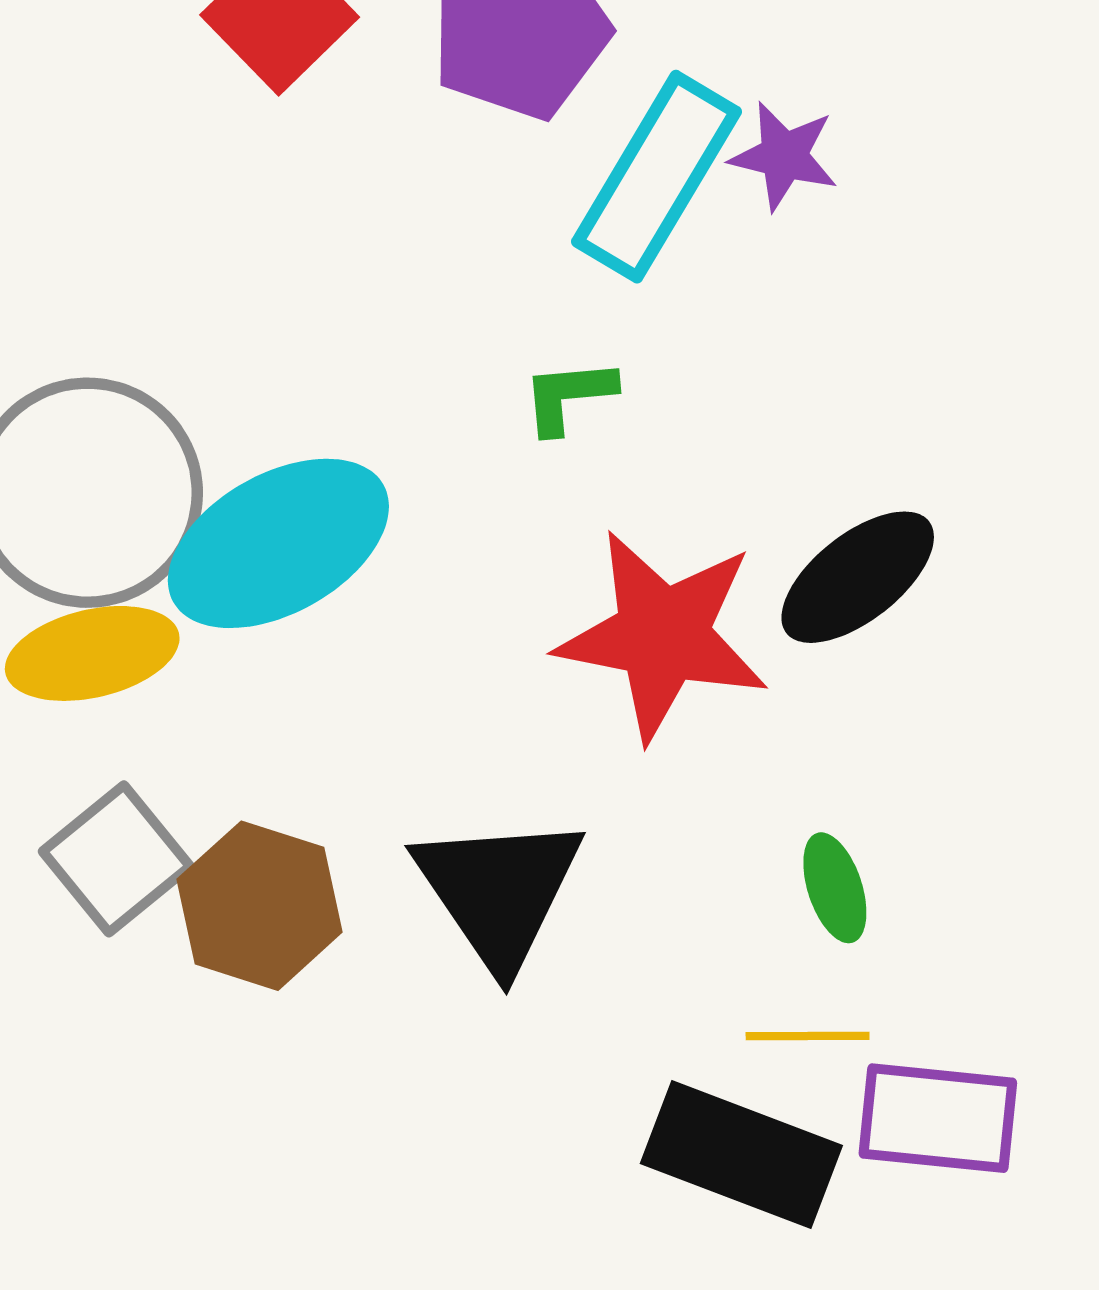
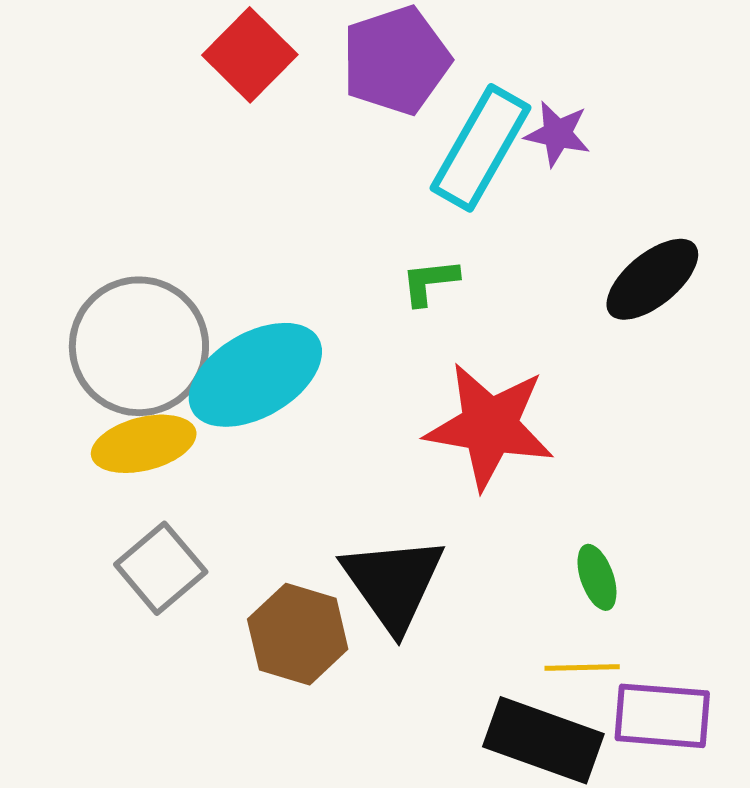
black ellipse: (858, 577) -> (652, 279), moved
brown hexagon: (260, 906) -> (298, 634), moved

